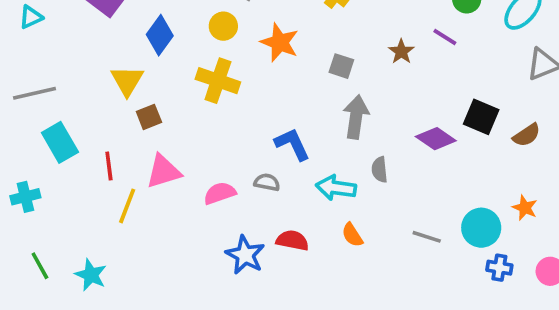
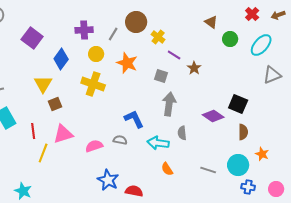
purple line: (445, 37) -> (174, 55), moved
brown semicircle: (527, 135) -> (243, 132), moved, turned -56
red semicircle: (292, 240) -> (134, 191), moved

